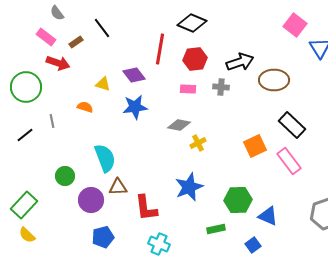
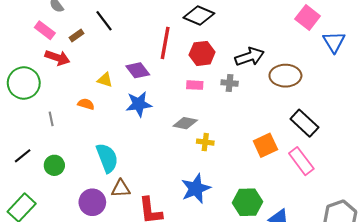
black line: (25, 135) -> (23, 156), moved
yellow cross: (198, 143) -> (205, 142), turned 35
green circle: (65, 176) -> (54, 165), moved

